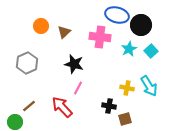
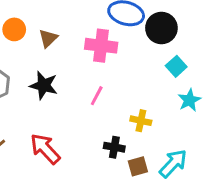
cyan star: (129, 49) -> (189, 100), moved
black star: (74, 64) -> (44, 85), moved
cyan arrow: (149, 86) -> (173, 163), moved, turned -105
pink line: (78, 88) -> (97, 96), moved

